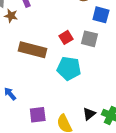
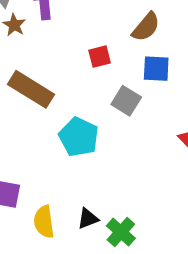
blue square: (101, 15) -> (156, 69), turned -30
red square: (66, 37) -> (100, 57), moved

